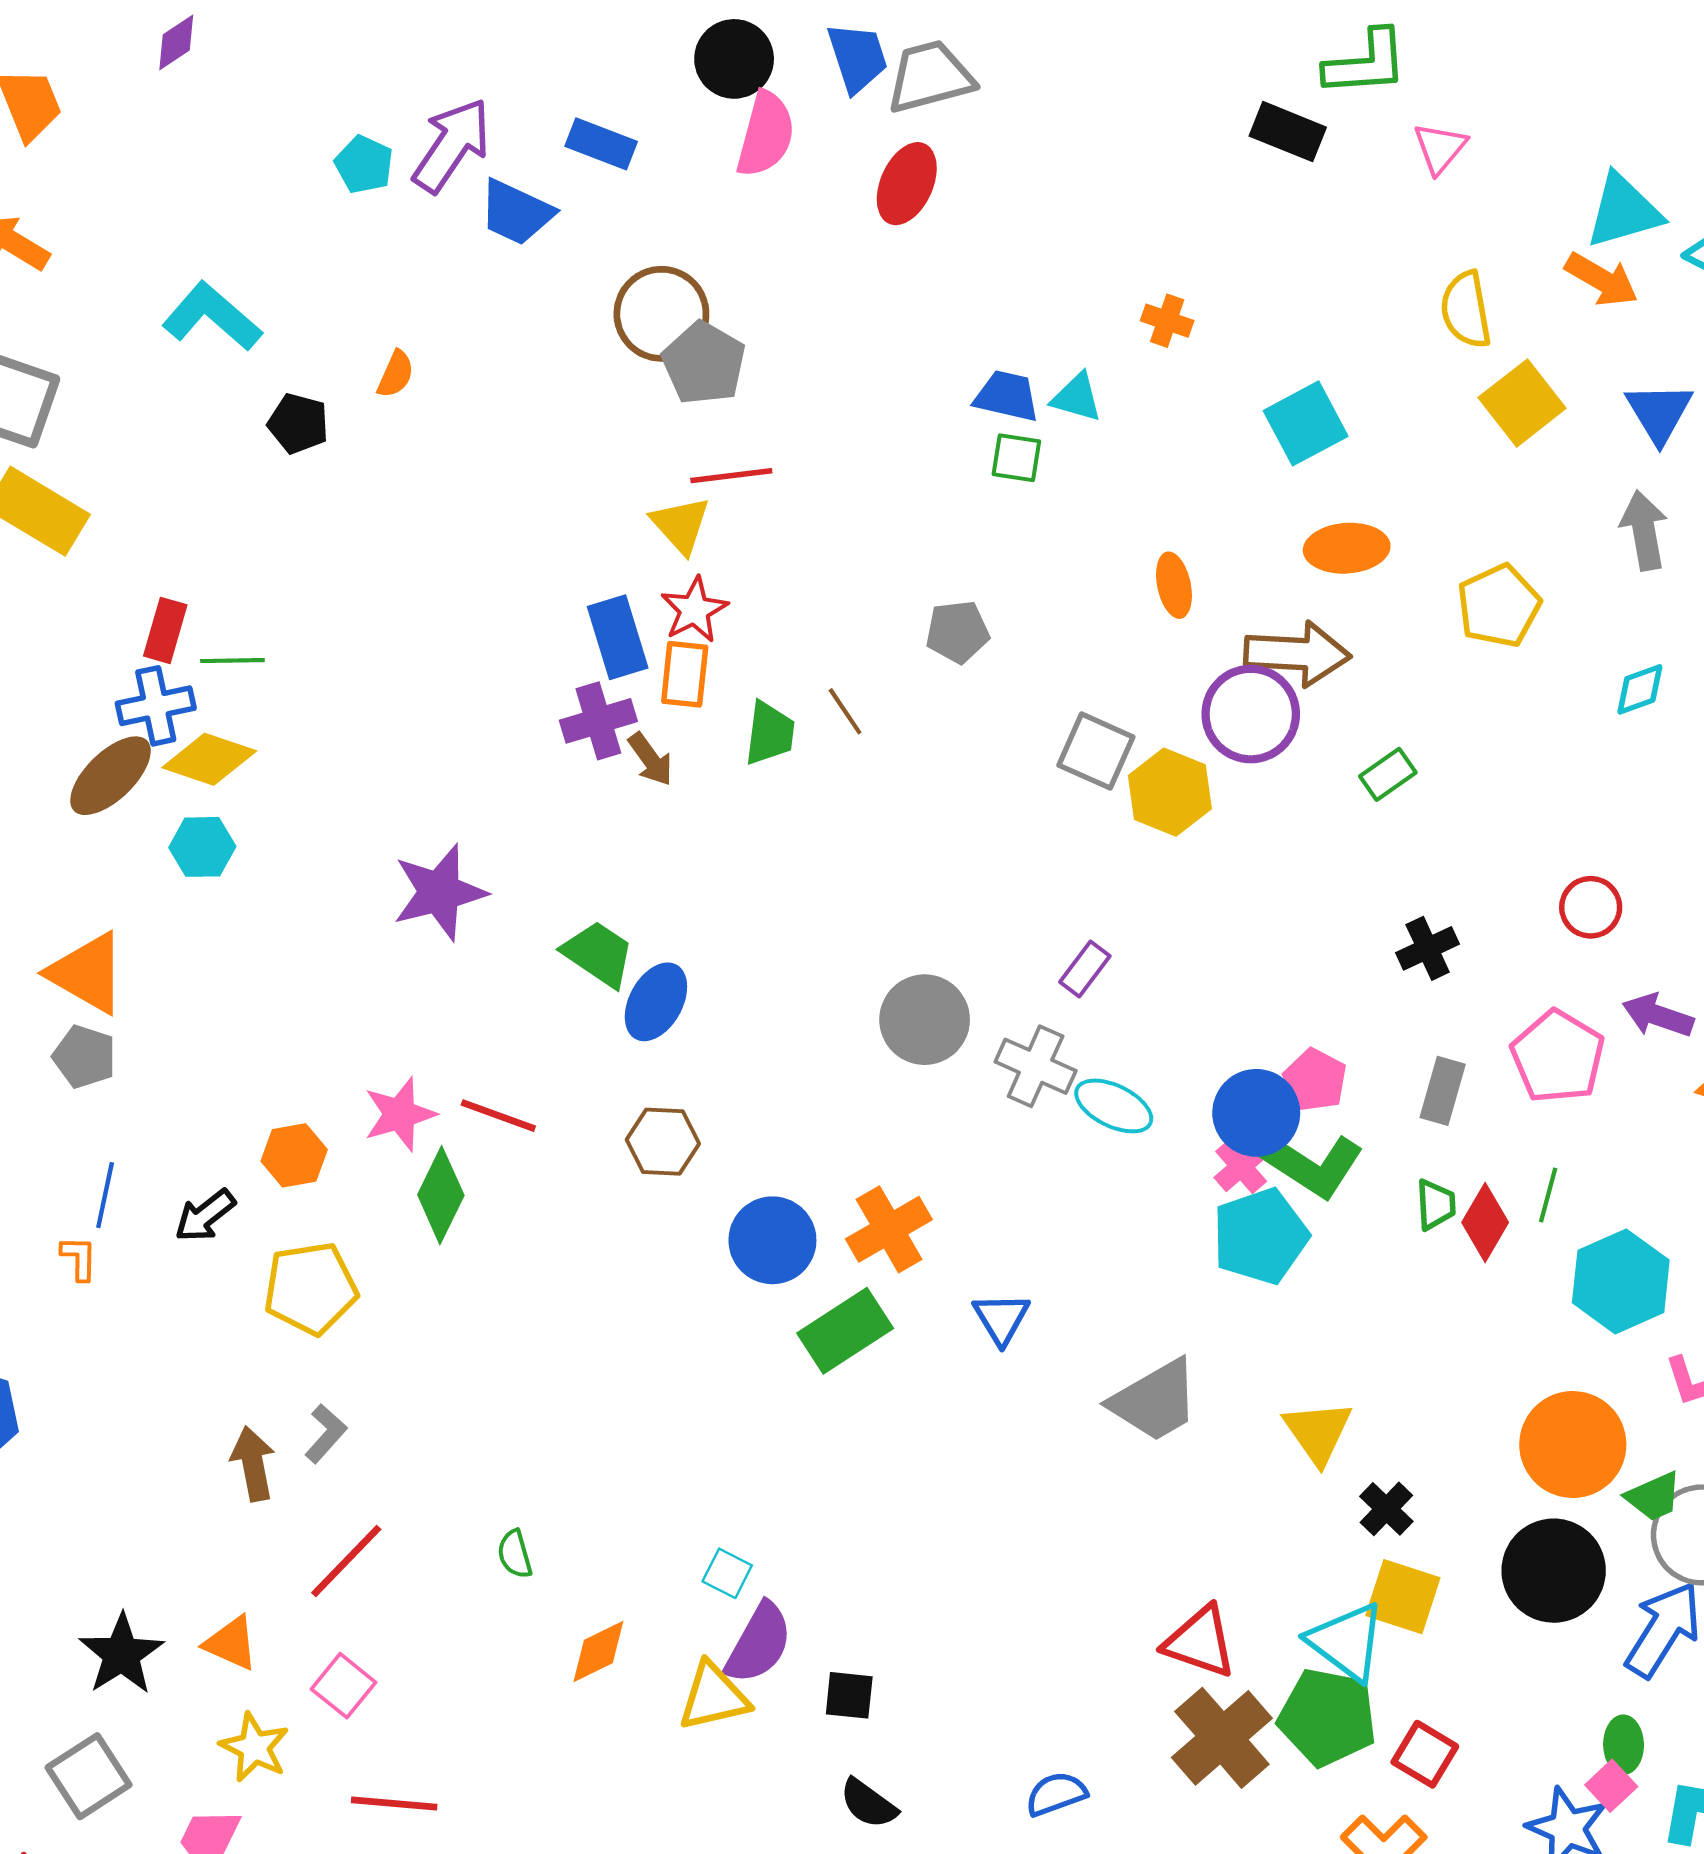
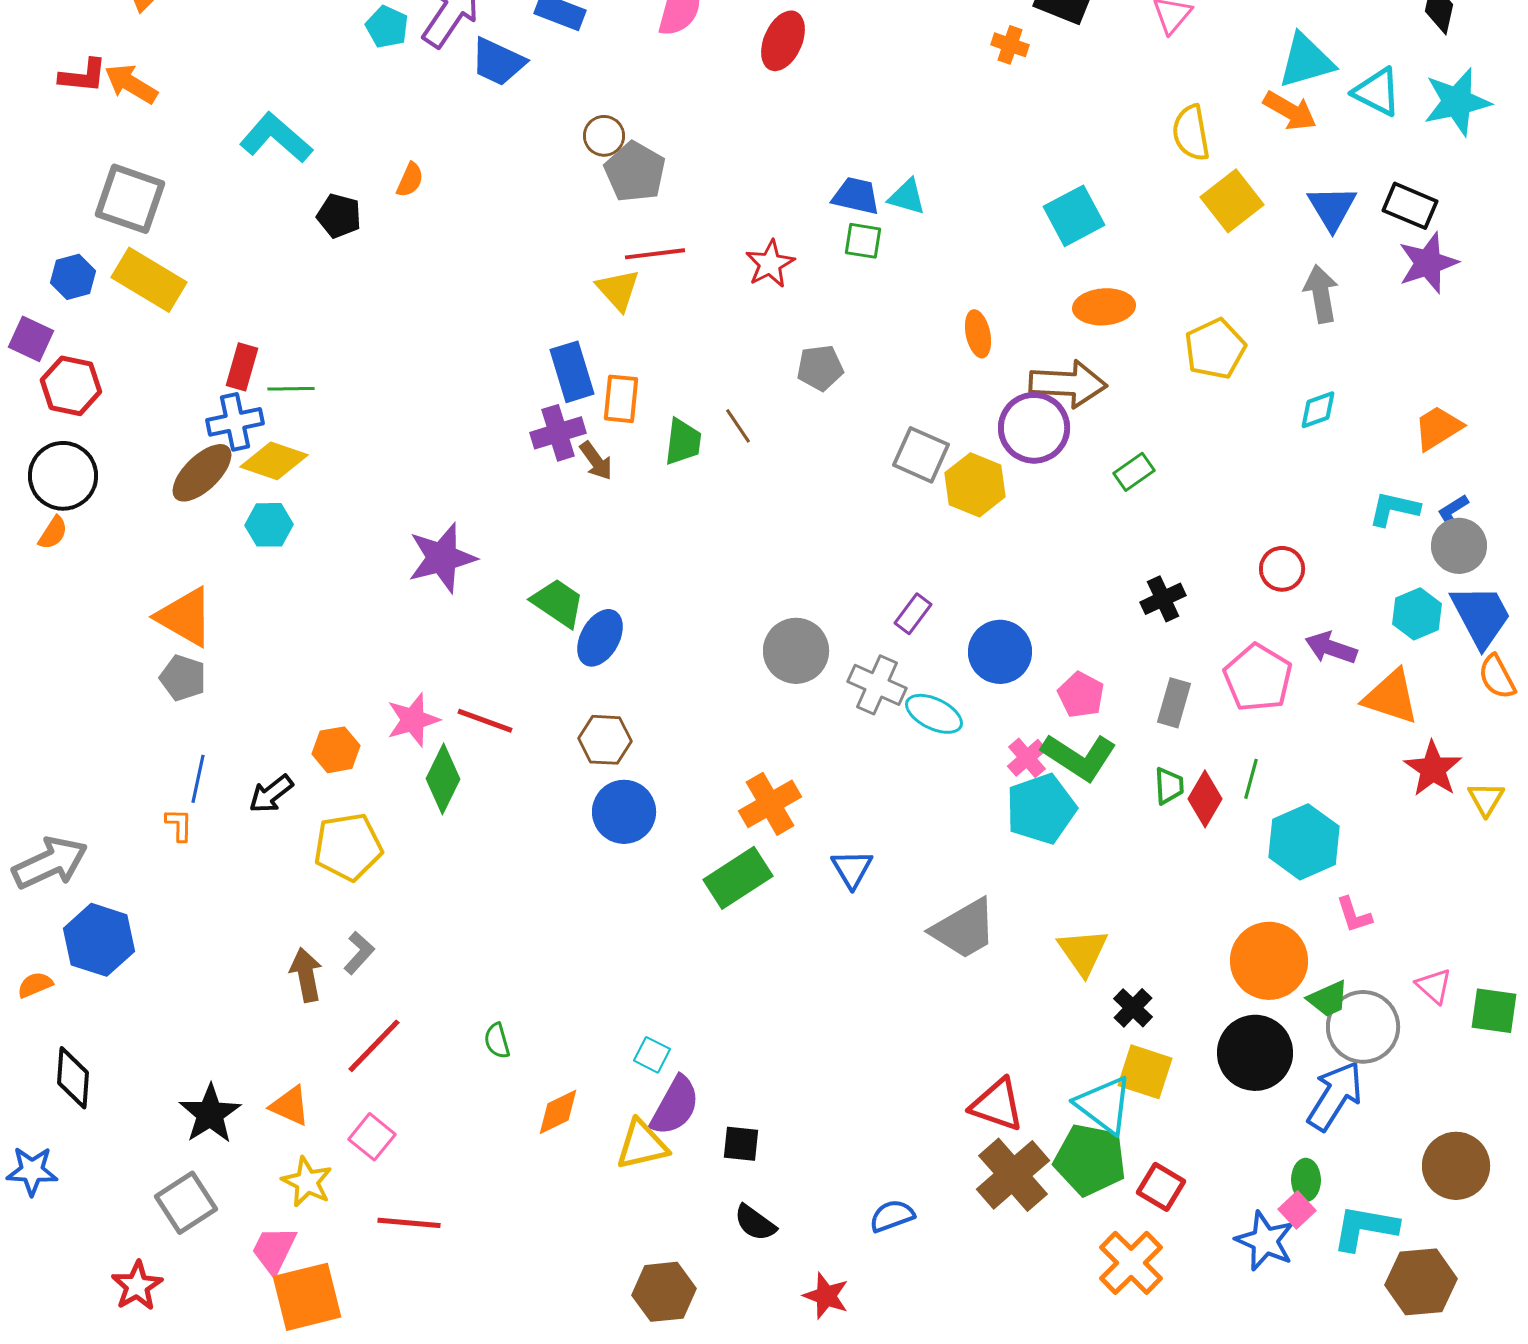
brown circle: (661, 314) -> (604, 136), size x0.6
orange cross: (1167, 321) -> (1010, 45), moved
red star: (694, 610) -> (770, 264), moved
blue circle: (1256, 1113) -> (1000, 652), moved
blue circle: (772, 1240) -> (624, 812), moved

